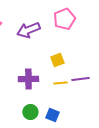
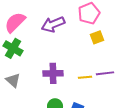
yellow square: (57, 60) -> (97, 37), moved

